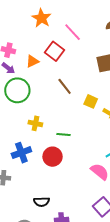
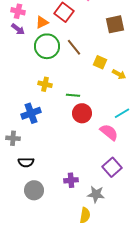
green circle: (17, 90) -> (47, 46), moved
red circle: (53, 157) -> (82, 113), moved
black semicircle: (41, 202) -> (26, 162), moved

